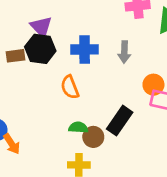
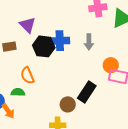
black hexagon: (40, 49) -> (44, 46), moved
orange semicircle: (70, 87) -> (27, 75), moved
green semicircle: (78, 127) -> (18, 92), moved

